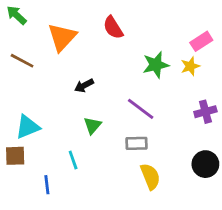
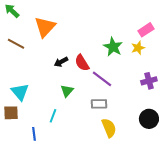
red semicircle: (113, 28) -> (82, 63), moved
green star: (156, 65) -> (113, 47), turned -30
cyan triangle: (28, 127) -> (20, 92), turned -48
cyan line: (73, 160) -> (53, 116), turned 40

